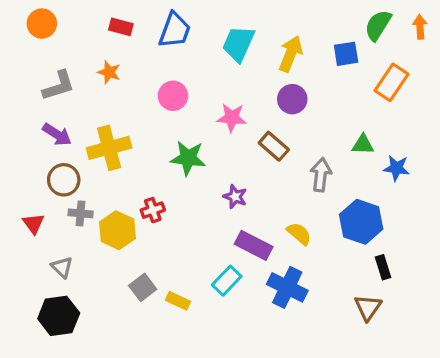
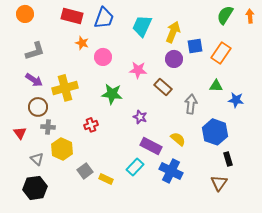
red rectangle: (121, 27) -> (72, 16), size x1.5
blue square: (346, 54) -> (195, 46), moved
orange star: (109, 72) -> (82, 43), moved
orange rectangle: (391, 82) -> (221, 53), moved
yellow hexagon: (117, 230) -> (62, 149), moved

